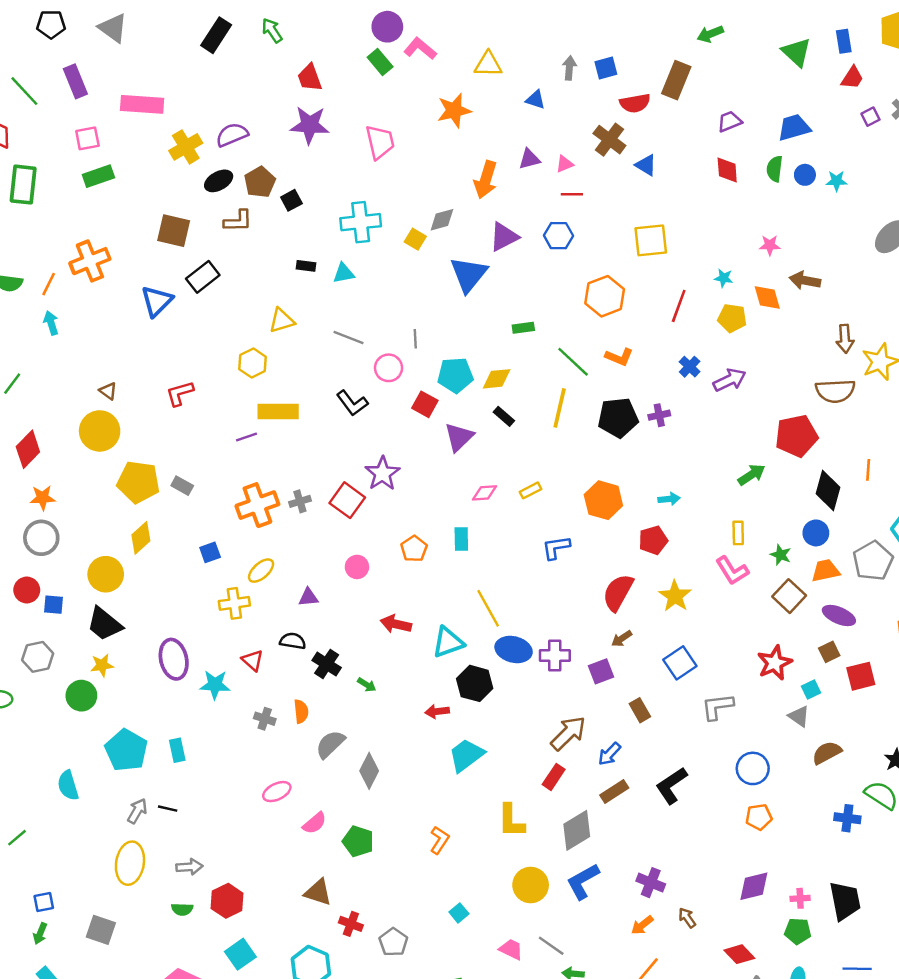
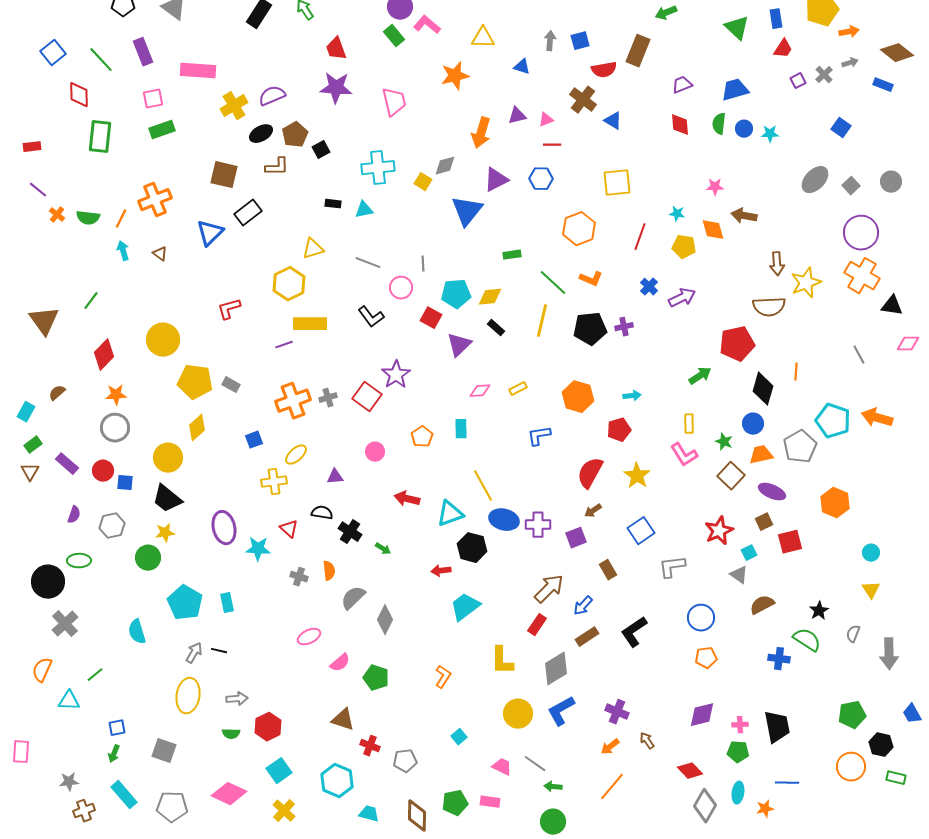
yellow hexagon: (253, 363) -> (289, 284), size x1.4
brown triangle: (108, 391) -> (160, 254), moved
gray pentagon: (393, 942) -> (405, 761), turned 30

